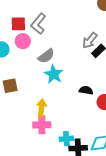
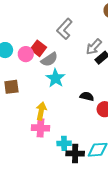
red square: (18, 24) -> (38, 48), moved, turned 35
gray L-shape: (38, 24) -> (64, 29), moved
pink circle: (23, 41) -> (26, 54), moved

